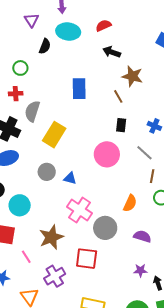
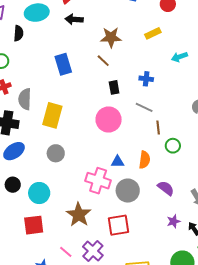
black arrow: (112, 52) -> (74, 19), moved
blue triangle: (70, 178) -> (118, 162), moved
purple semicircle: (142, 236) -> (166, 188), turned 36
pink line: (26, 257) -> (66, 252), moved

